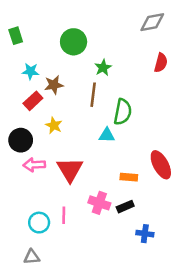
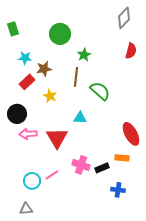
gray diamond: (152, 22) -> (124, 18), turned -35
green semicircle: (123, 112) -> (100, 91), turned -60
yellow star: (54, 125) -> (50, 96), moved
cyan triangle: (107, 135) -> (80, 118), moved
orange rectangle: (129, 177) -> (122, 158), moved
pink line: (64, 215) -> (52, 175), turned 56

